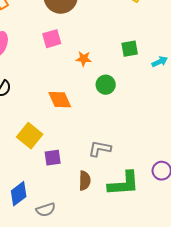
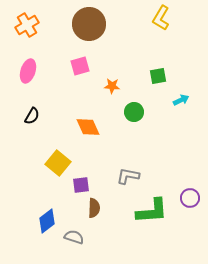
cyan arrow: (160, 62) -> (181, 100), moved
brown semicircle: (85, 181) -> (94, 208), moved
gray semicircle: (46, 210) -> (74, 237), turned -144

